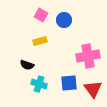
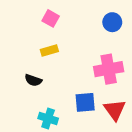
blue circle: (64, 20) -> (112, 22), moved
cyan cross: (39, 84) -> (48, 118), moved

